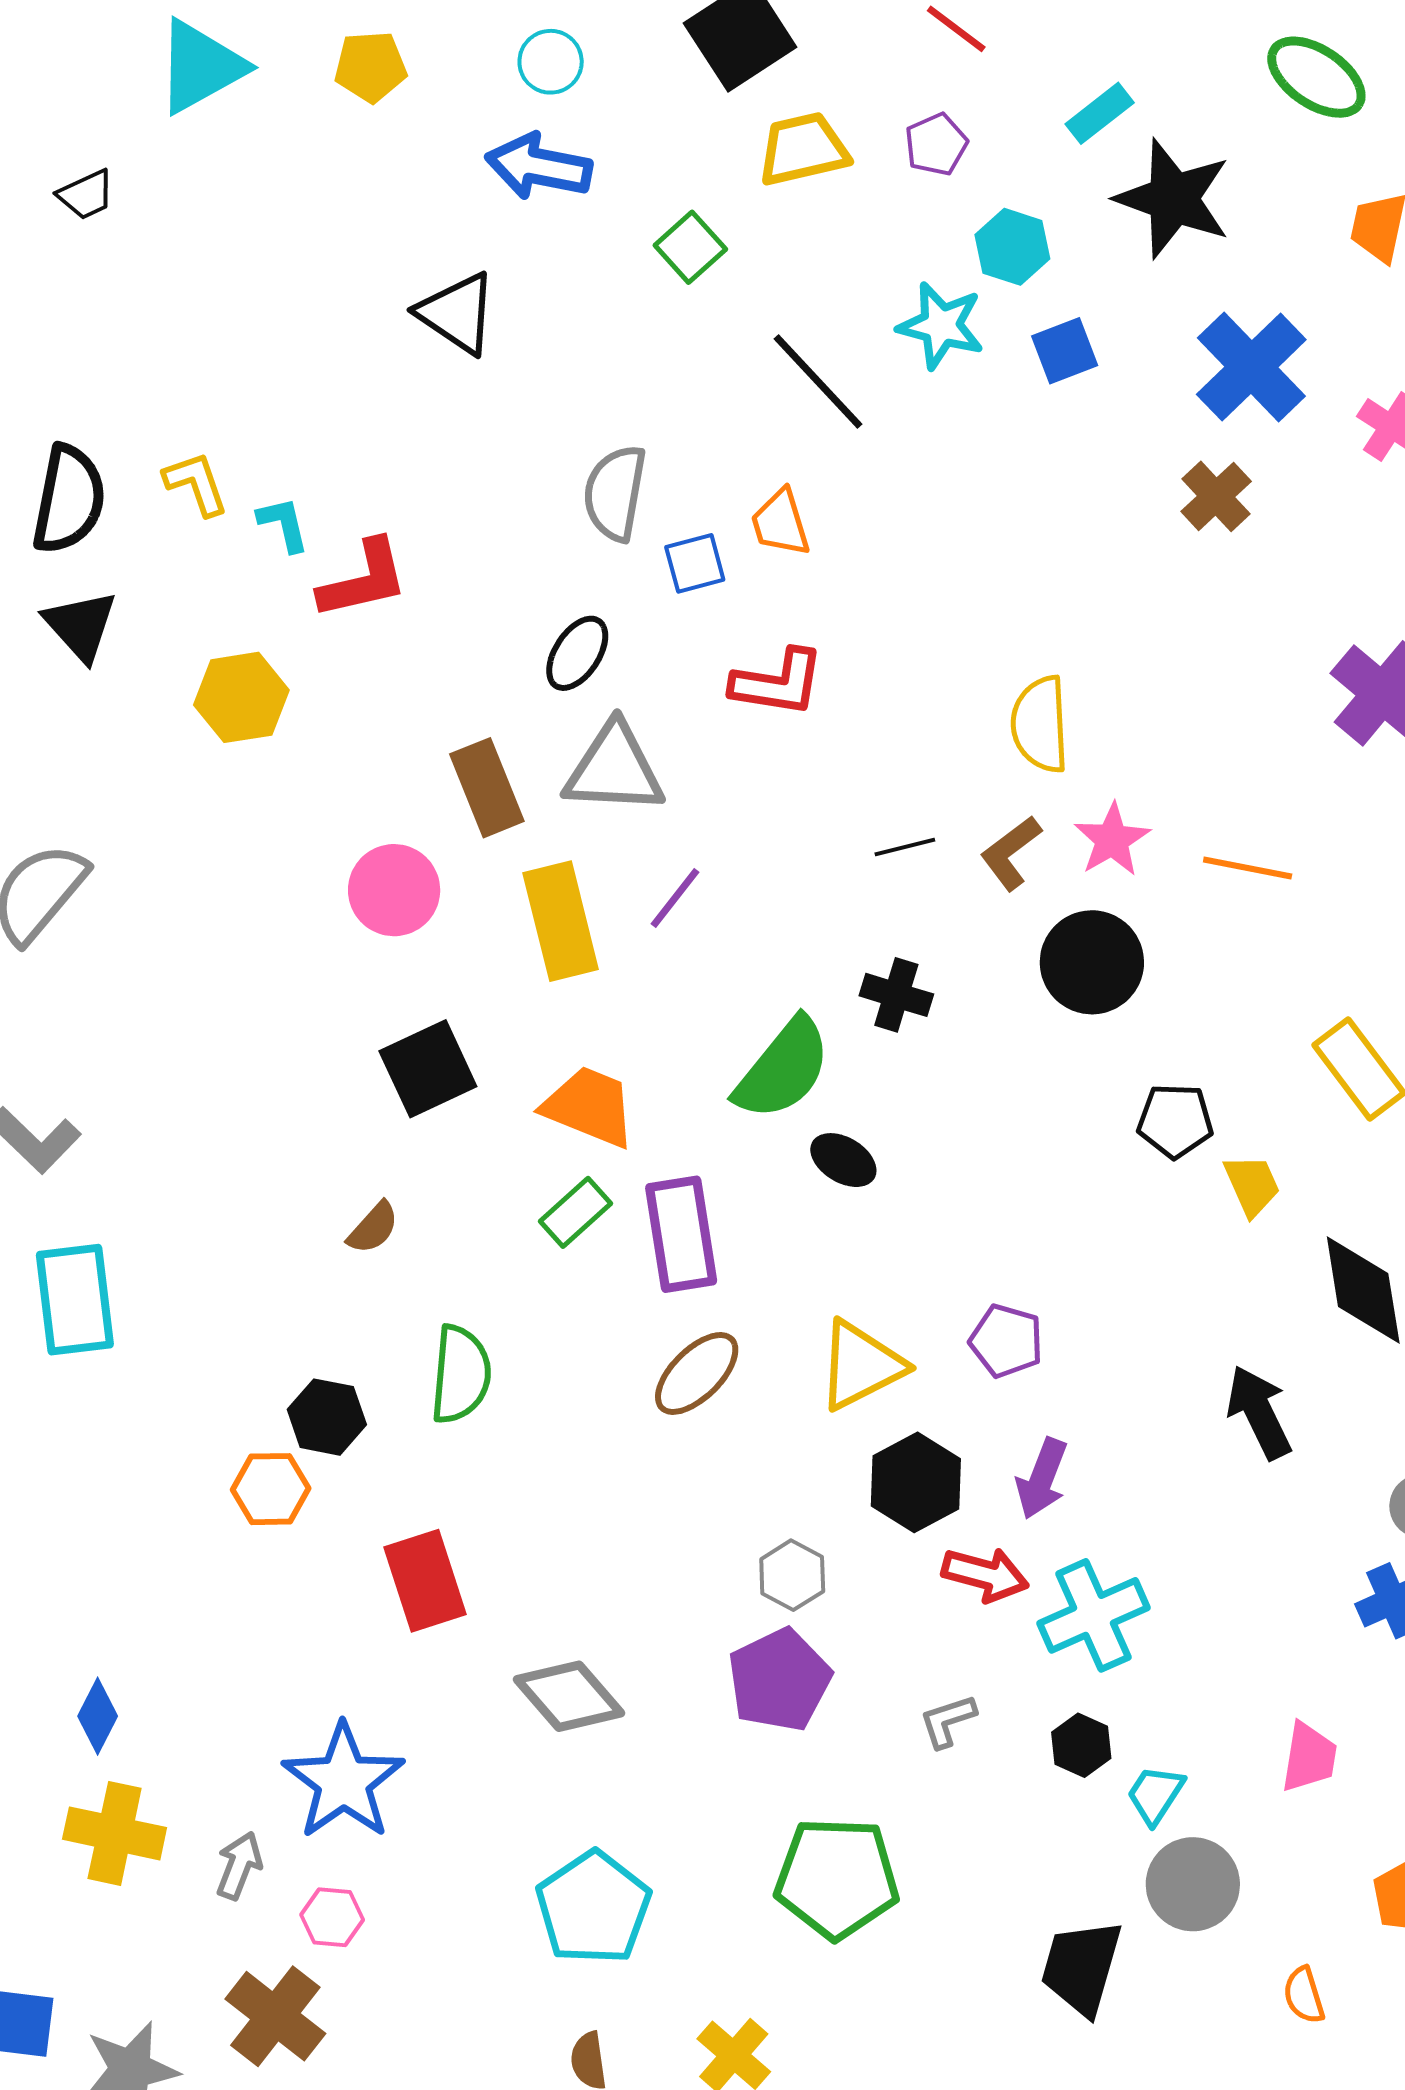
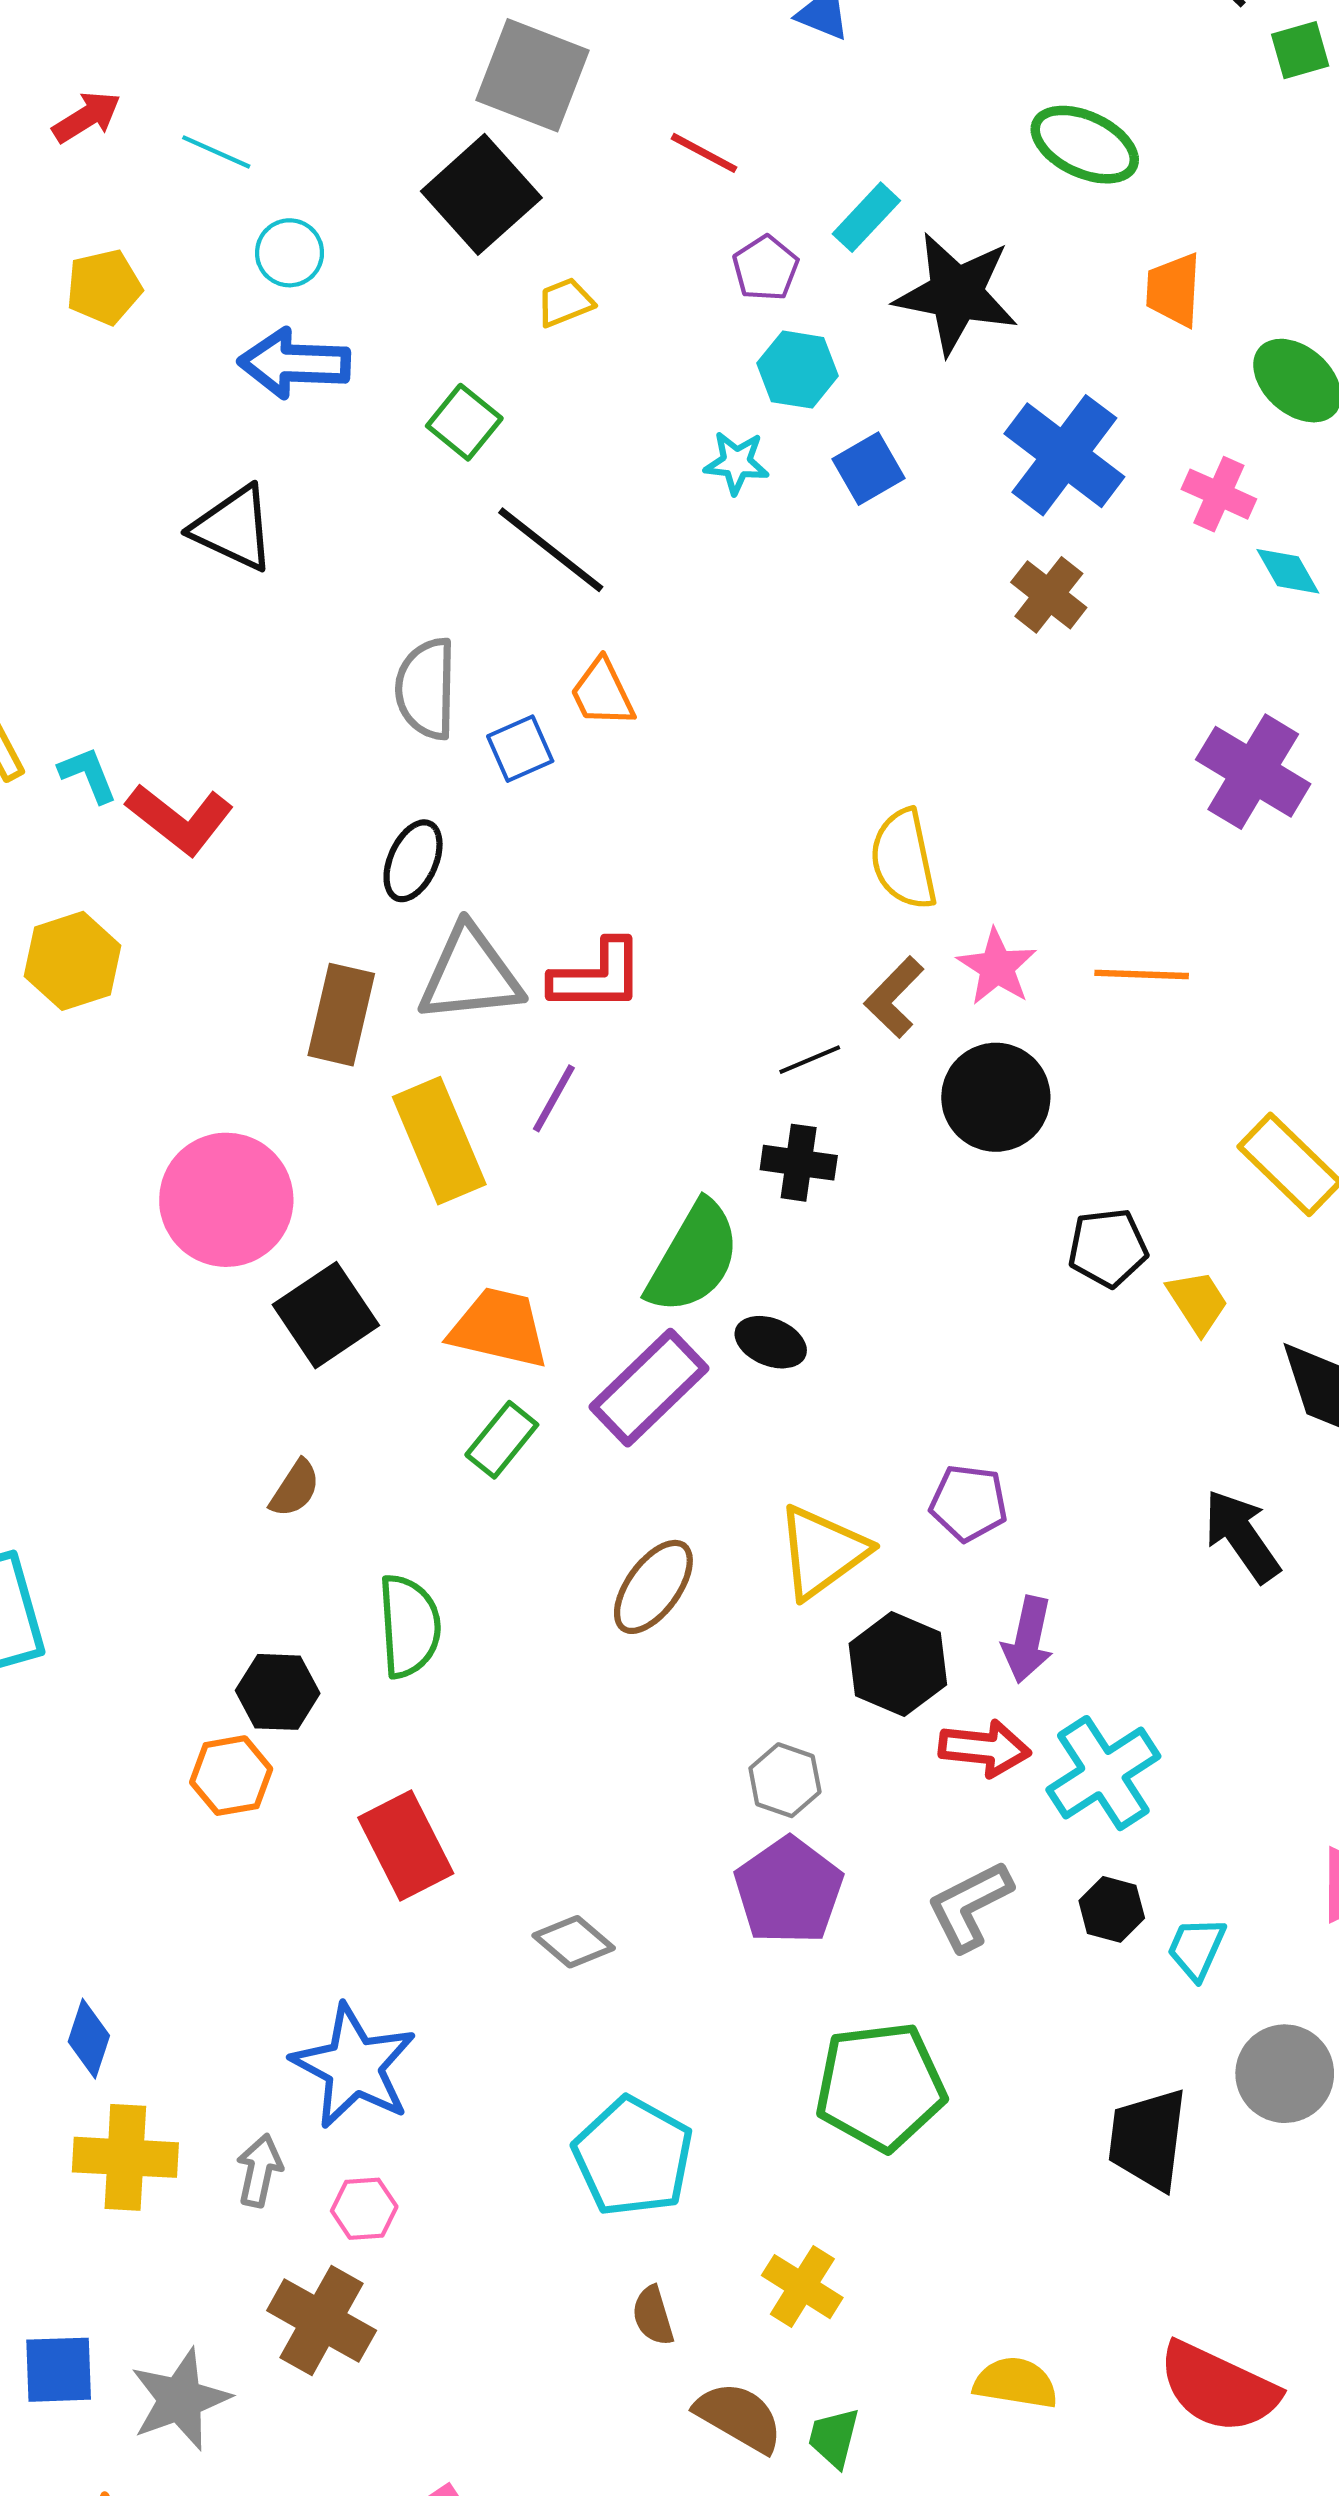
purple pentagon: (936, 144) -> (766, 268), moved
yellow trapezoid: (803, 149) -> (565, 302), size x0.6
cyan star: (941, 326) -> (736, 463), size x0.7
black line: (818, 381) -> (551, 550), moved
red L-shape: (363, 580) -> (180, 819), turned 60
red L-shape: (778, 683) -> (597, 976), moved
brown rectangle: (487, 788) -> (341, 1015), turned 44
black line: (905, 847) -> (810, 1060), moved
pink circle: (394, 890) -> (226, 1200), moved, size x1.4
purple rectangle: (681, 1234) -> (649, 1388), moved, turned 64
gray diamond: (569, 1696) -> (574, 1942), size x0.7
gray L-shape: (948, 1721) -> (969, 1906), size x1.5
gray circle: (1193, 1884) -> (1285, 2074), moved

